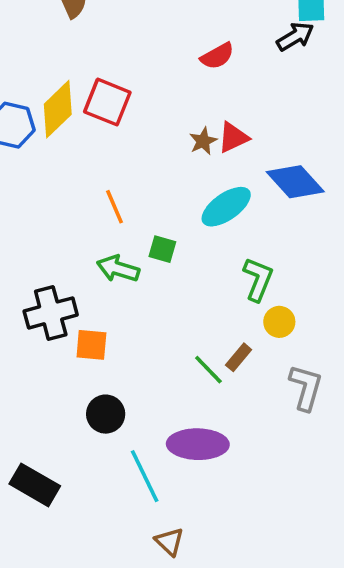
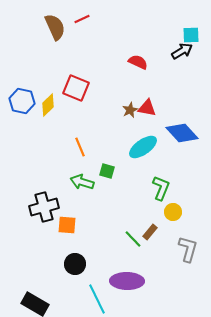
red semicircle: (217, 56) -> (138, 62), turned -126
yellow diamond: (58, 109) -> (48, 105), moved, size x0.7
red triangle: (233, 138) -> (147, 108), turned 36

